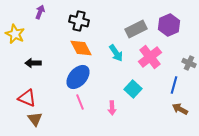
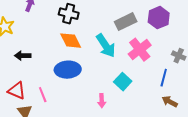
cyan arrow: (116, 53) -> (106, 46), size x1.4
blue ellipse: (78, 77) -> (68, 70), turned 45
pink line: (80, 102) -> (43, 95), moved

